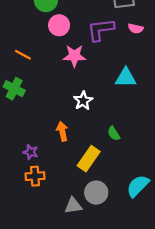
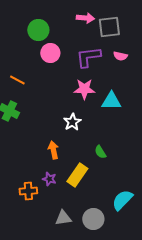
pink star: (74, 56) -> (84, 89), moved
purple star: (31, 152) -> (49, 179), moved
gray circle: (96, 193) -> (93, 219), moved

